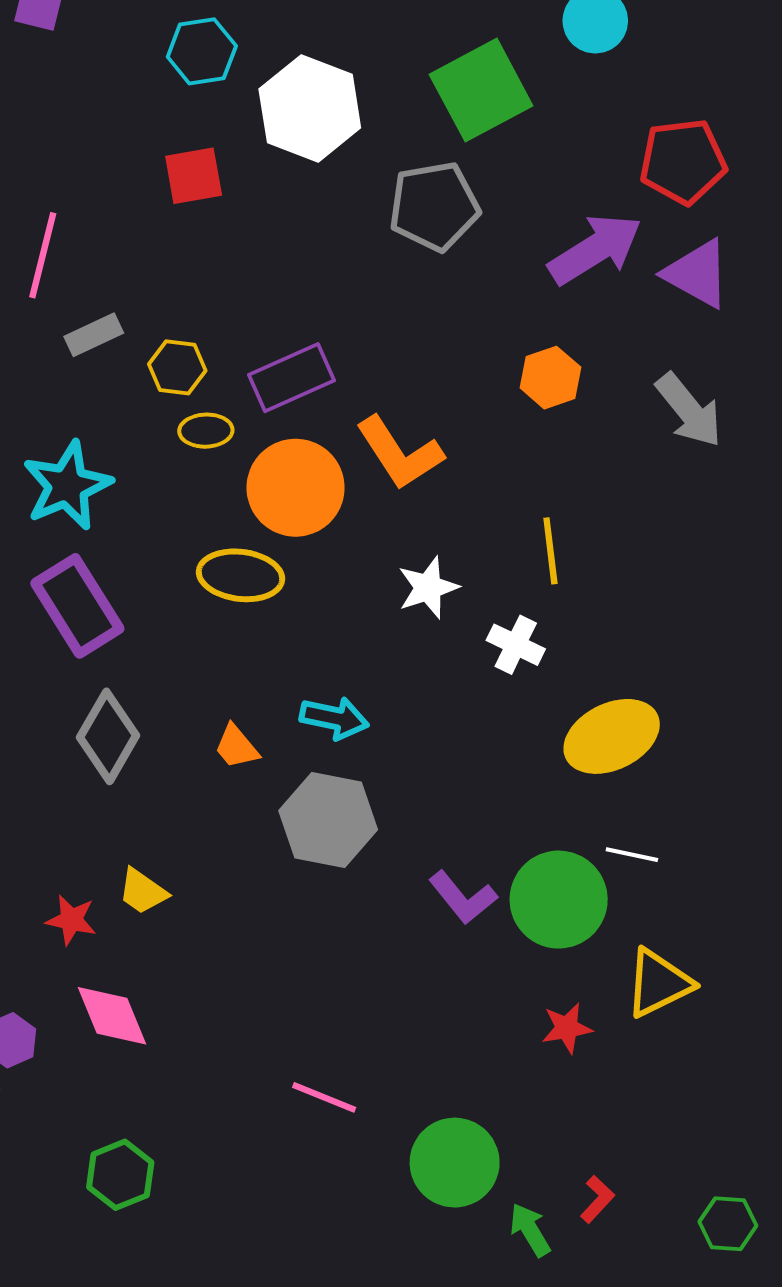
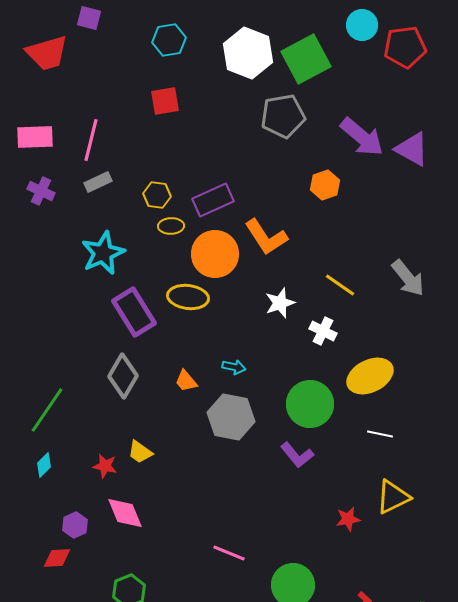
white hexagon: (310, 108) -> (248, 53), moved
red pentagon: (683, 161) -> (405, 47), moved
purple arrow: (595, 249) -> (362, 137), turned 72
gray rectangle: (94, 335) -> (98, 182), moved
orange hexagon: (550, 378) -> (325, 185), moved
gray arrow: (689, 410) -> (408, 278), moved
yellow line: (550, 551) -> (340, 285), turned -48
purple rectangle: (77, 606) -> (134, 312), moved
cyan arrow: (334, 718) -> (234, 367), size x0.7
green circle: (559, 900) -> (310, 404), moved

